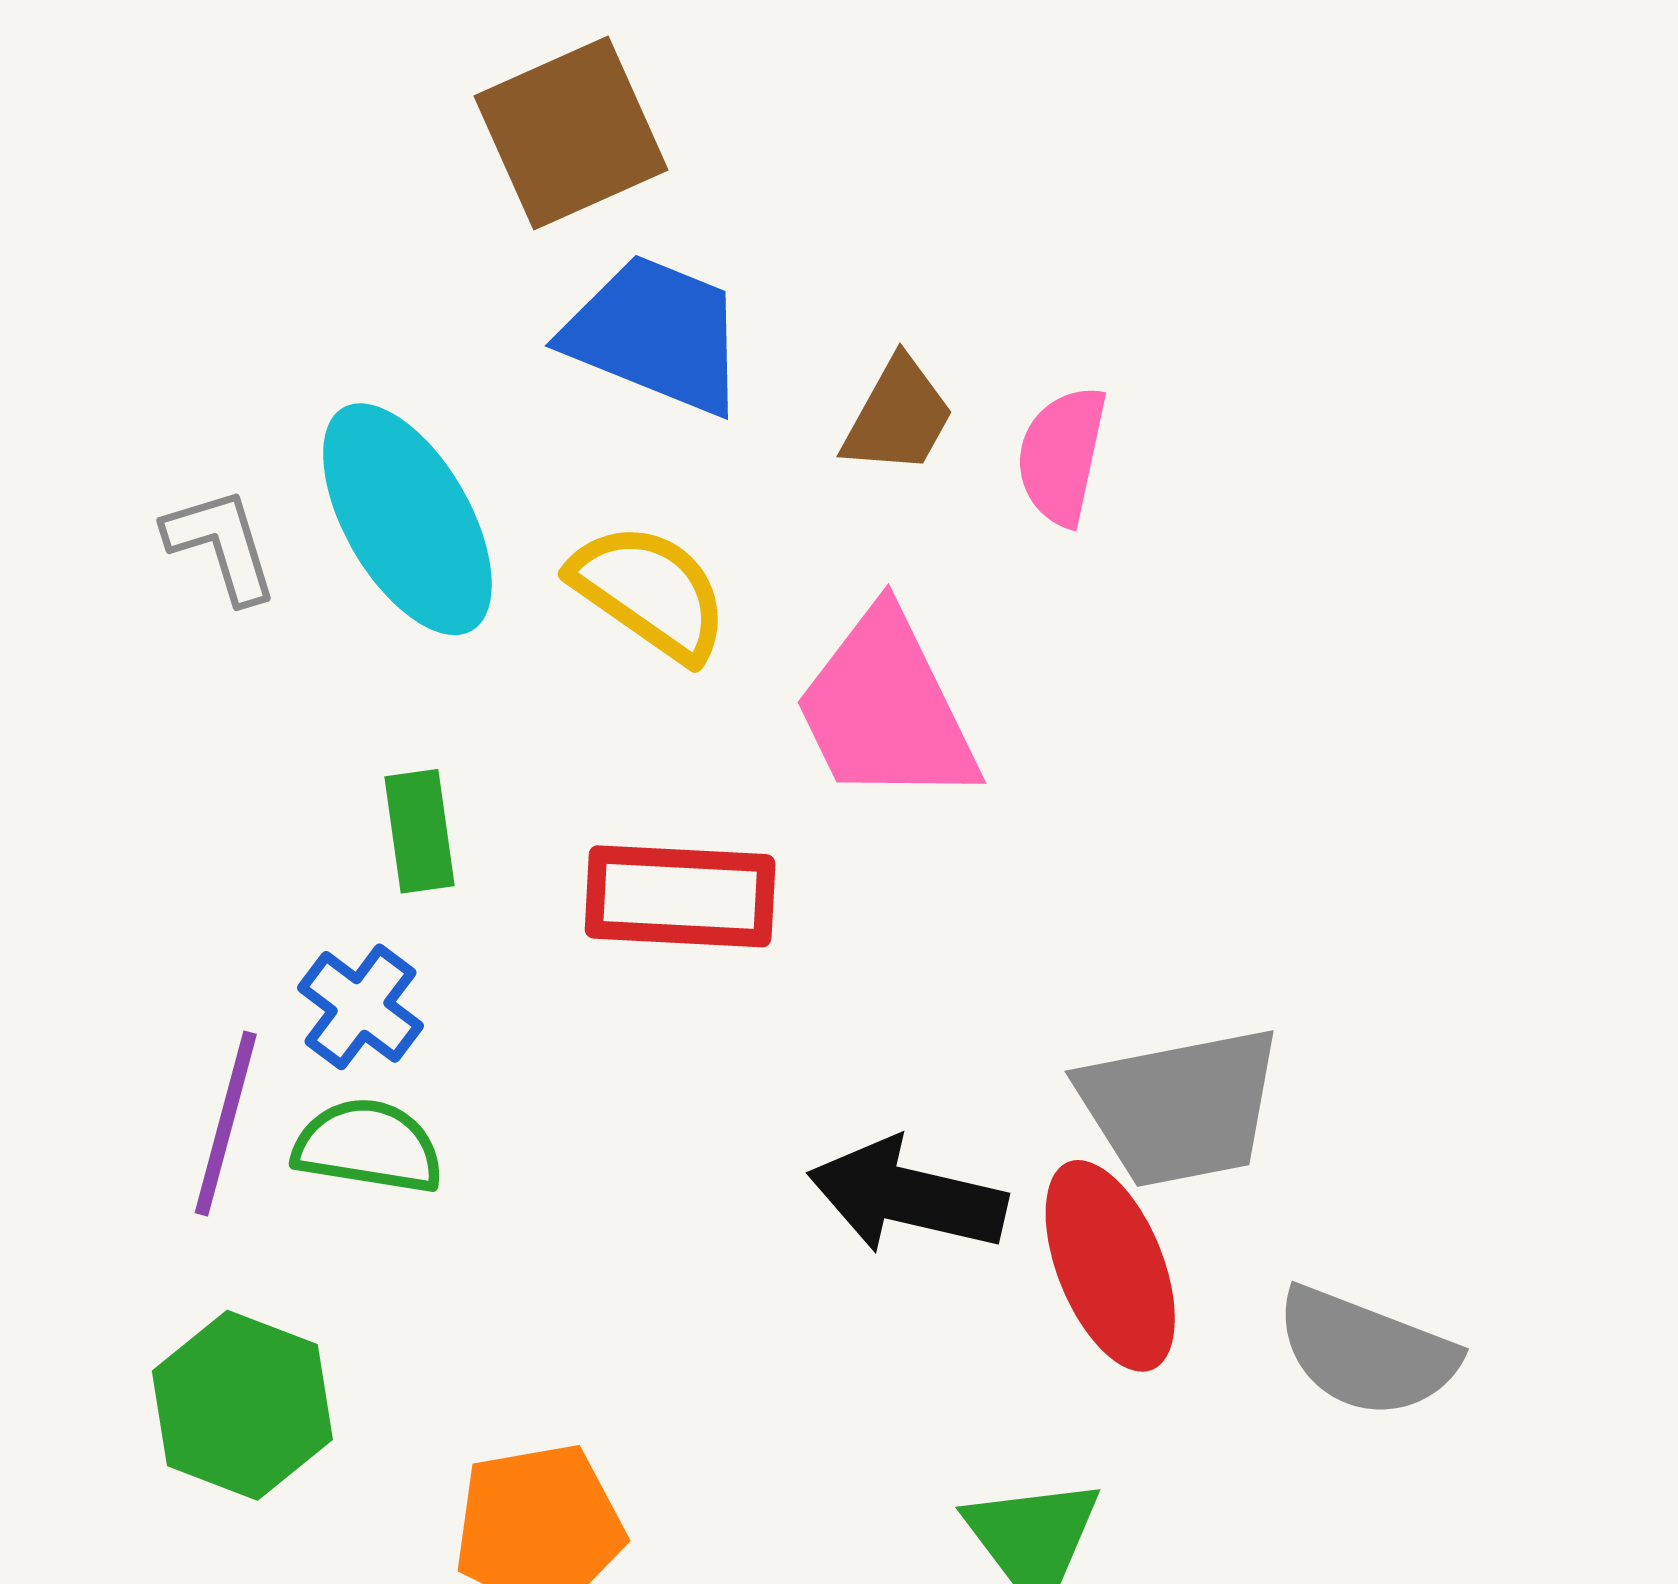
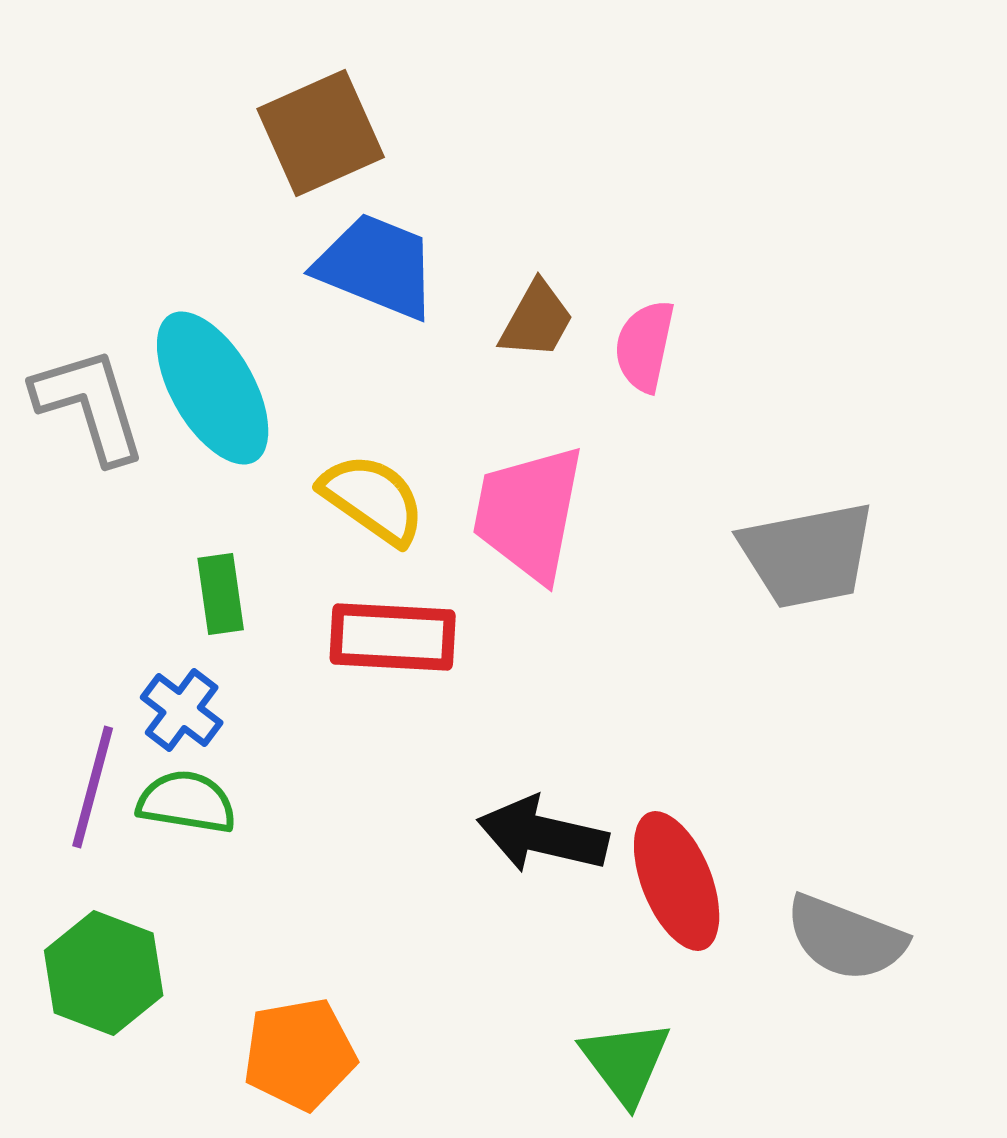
gray L-shape: (221, 545) -> (90, 405), size x1.5
yellow semicircle: (650, 592) -> (373, 499), moved
pink trapezoid: (886, 709) -> (529, 513), turned 37
gray trapezoid: (1180, 1107) -> (808, 555), moved

